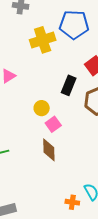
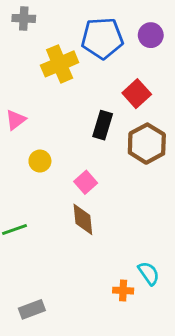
yellow circle: (42, 108) -> (40, 161), moved

